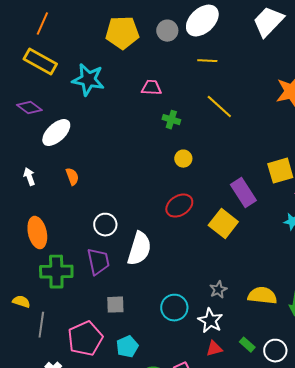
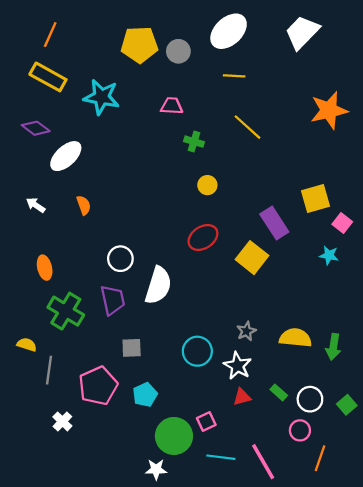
gray circle: (167, 31) -> (178, 51), moved
white arrow: (29, 177) -> (36, 205), turned -36
orange ellipse: (37, 233) -> (45, 268), size x0.7
green cross: (56, 272) -> (66, 311), turned 32

